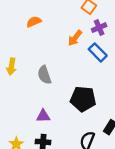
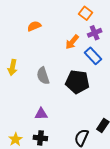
black pentagon: (83, 99) -> (77, 82), moved

